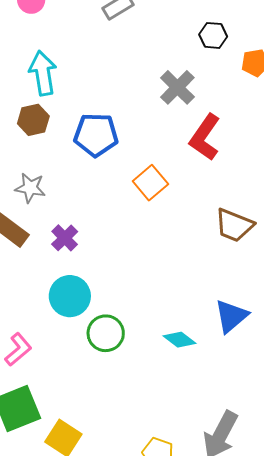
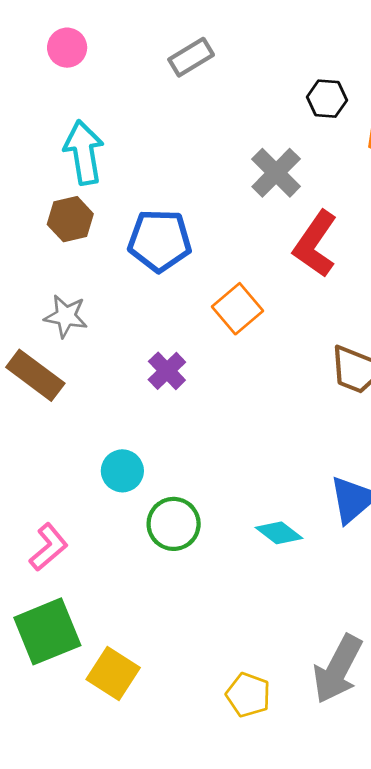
purple cross: (65, 238) -> (167, 371), moved
cyan circle: (70, 296) -> (122, 471), size x0.7

